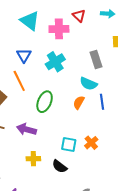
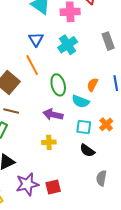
cyan semicircle: (88, 84) -> (81, 101), moved
green ellipse: (45, 102) -> (58, 85), turned -35
purple arrow: (26, 129) -> (53, 115), moved
black semicircle: (60, 166) -> (87, 150), moved

